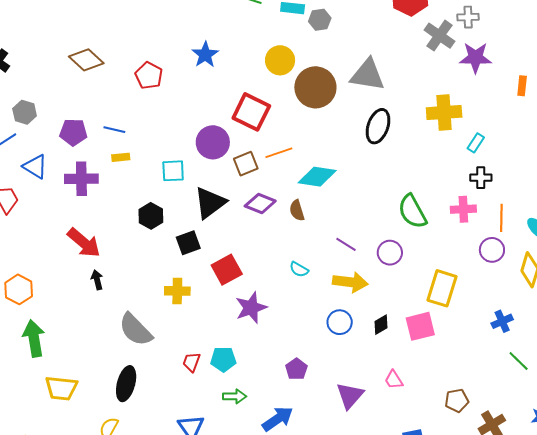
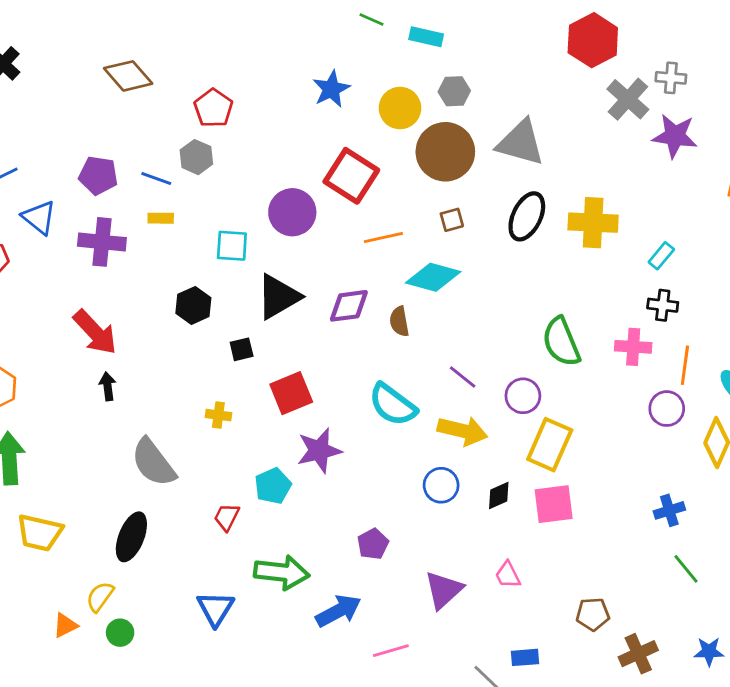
gray hexagon: (320, 20) -> (454, 91), moved
blue star: (205, 55) -> (331, 89), moved
gray hexagon: (25, 112) -> (196, 157), moved
yellow cross: (444, 112) -> (593, 223), moved
brown square: (246, 164) -> (452, 220), moved, size x0.7
purple diamond: (260, 204) -> (349, 306), turned -36
black square: (188, 243) -> (242, 349), size x0.7
cyan semicircle: (299, 269) -> (393, 405), size x1.8
yellow rectangle: (442, 288) -> (550, 445), moved
yellow cross: (177, 291) -> (218, 415), size x0.7
cyan pentagon: (223, 359) -> (273, 486), moved, turned -30
green arrow: (235, 396) -> (282, 572), size x1.6

